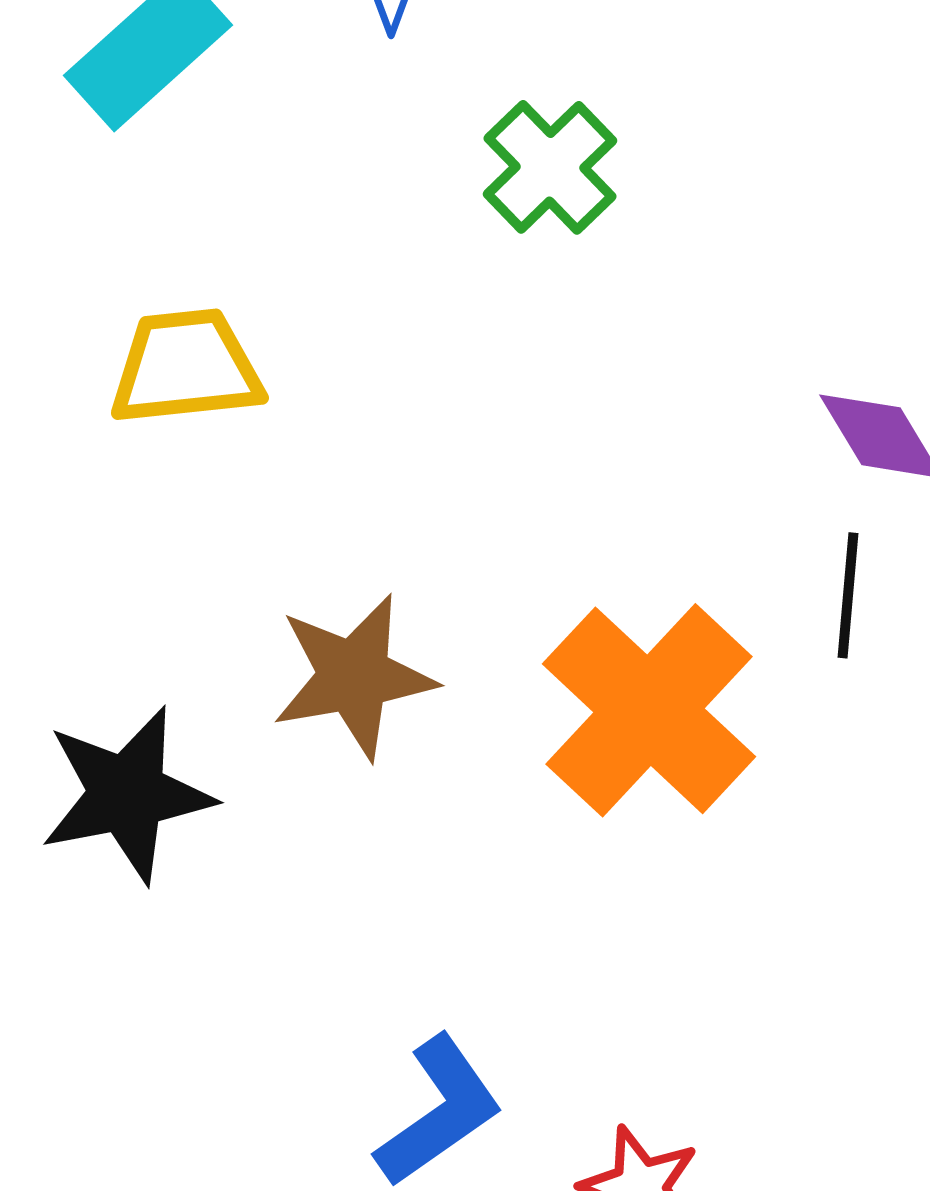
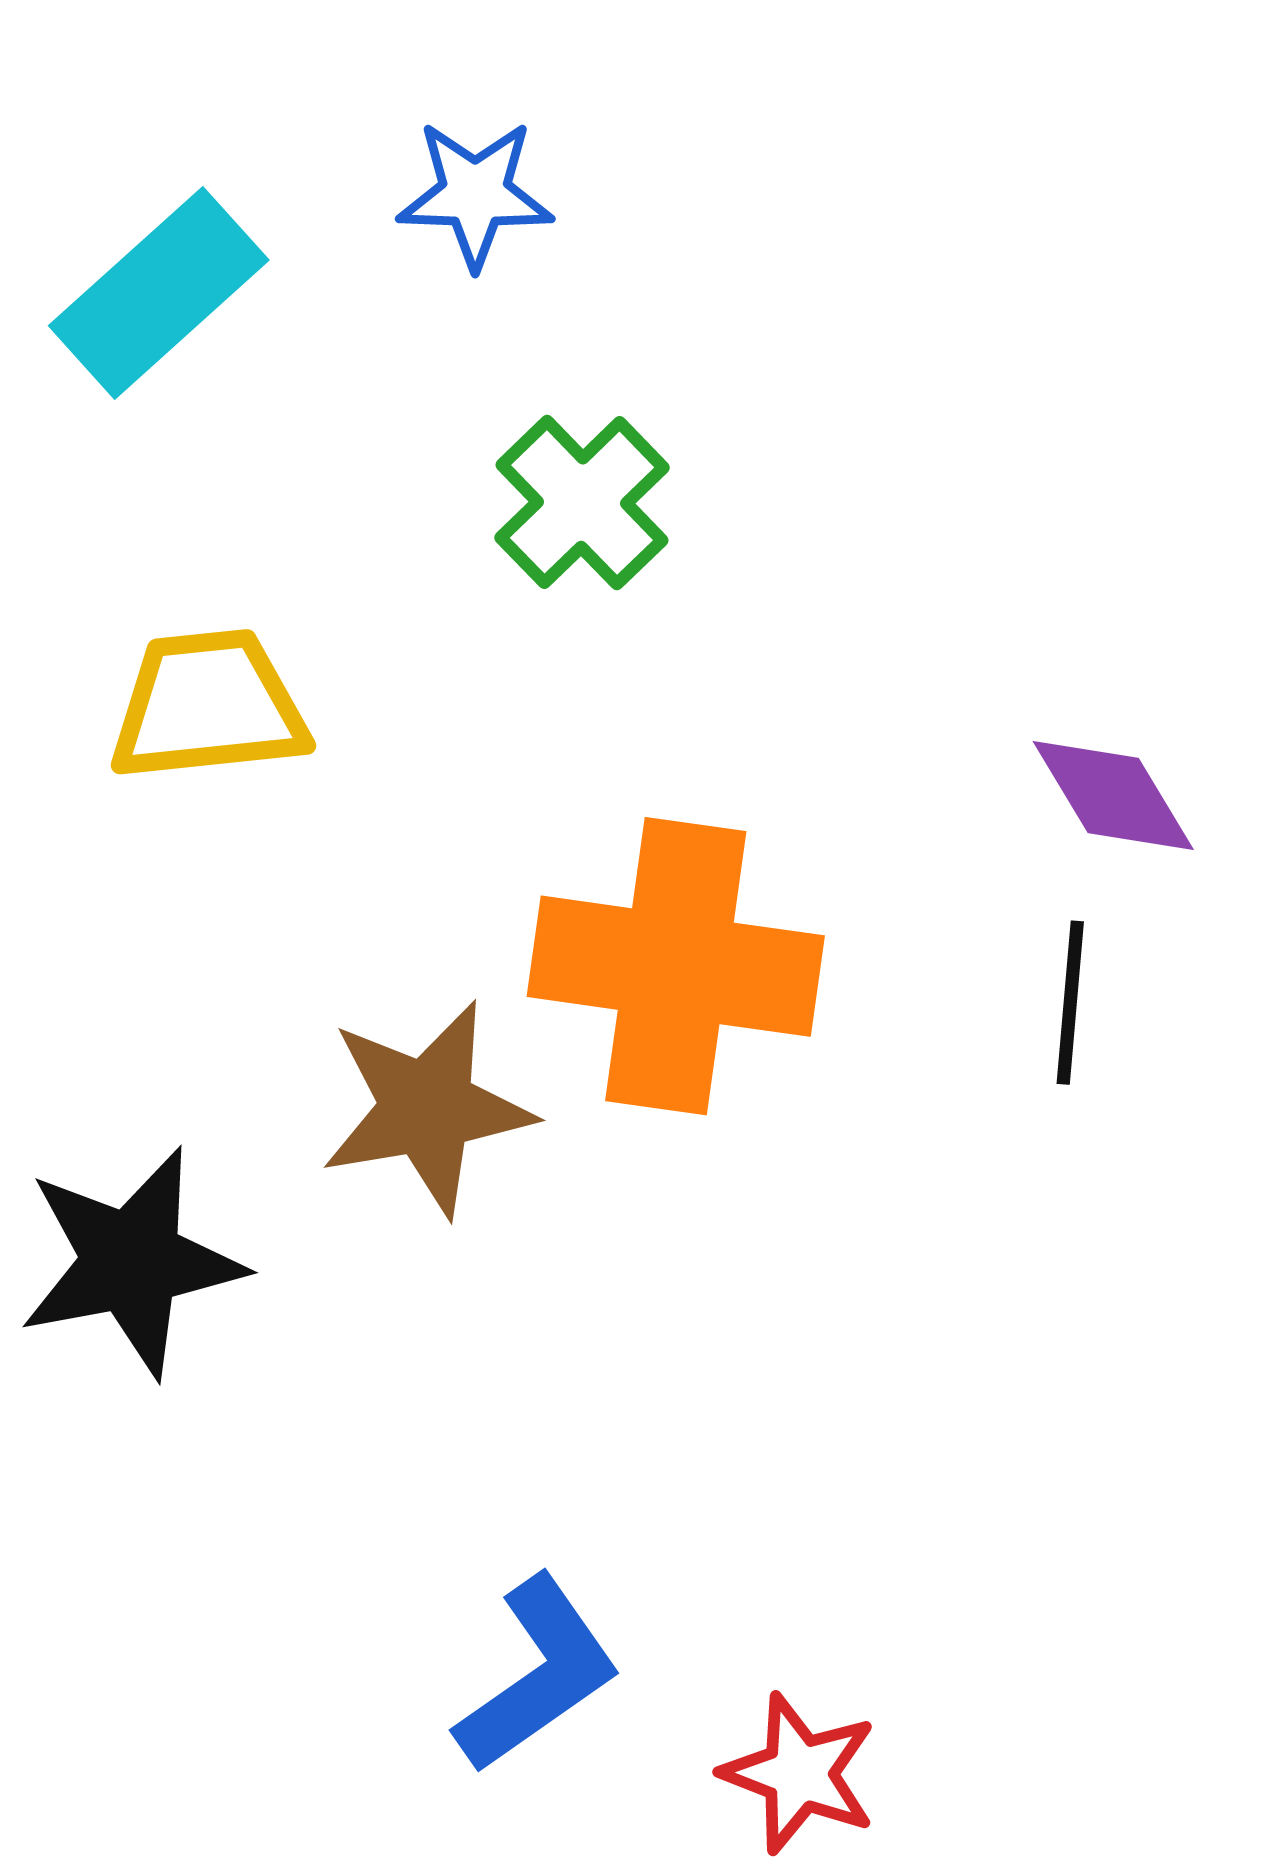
green cross: (550, 167) -> (582, 503), moved
orange cross: (649, 710) -> (676, 966), moved, turned -35

